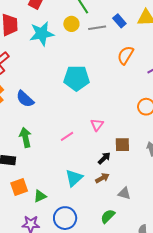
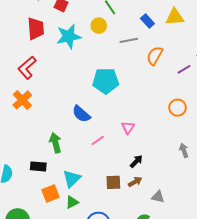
gray line: (97, 28) -> (129, 40), moved
blue semicircle: (25, 99) -> (81, 114), moved
brown square: (122, 145) -> (113, 182), moved
cyan triangle: (74, 178) -> (72, 179), moved

